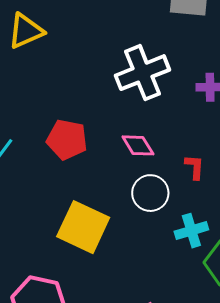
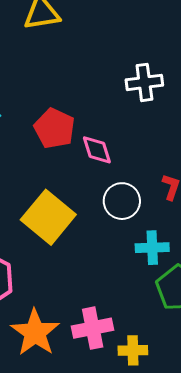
white cross: (143, 73) -> (144, 82), size x0.7
pink diamond: (138, 145) -> (97, 150), moved

